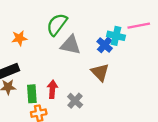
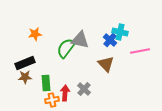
green semicircle: (57, 24) -> (66, 48), moved
pink line: (139, 26) -> (140, 51), moved
red arrow: (52, 89) -> (65, 93), moved

